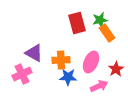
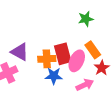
red rectangle: (77, 23) -> (63, 54), moved
orange rectangle: (107, 33) -> (93, 50), moved

